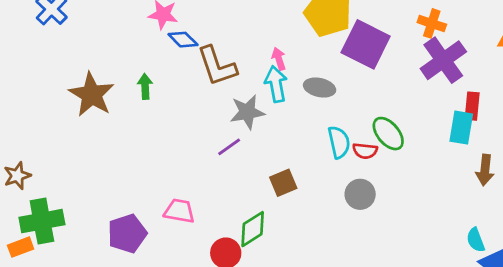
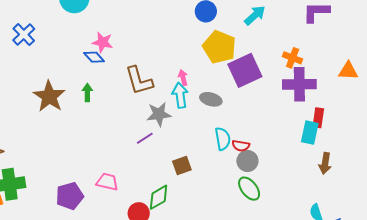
blue diamond: (183, 40) -> (94, 57), moved
purple square: (366, 44) -> (245, 70), turned 36
purple cross: (443, 60) -> (299, 84), turned 32
green ellipse: (388, 134) -> (249, 189), moved
gray circle: (360, 194) -> (247, 161), moved

